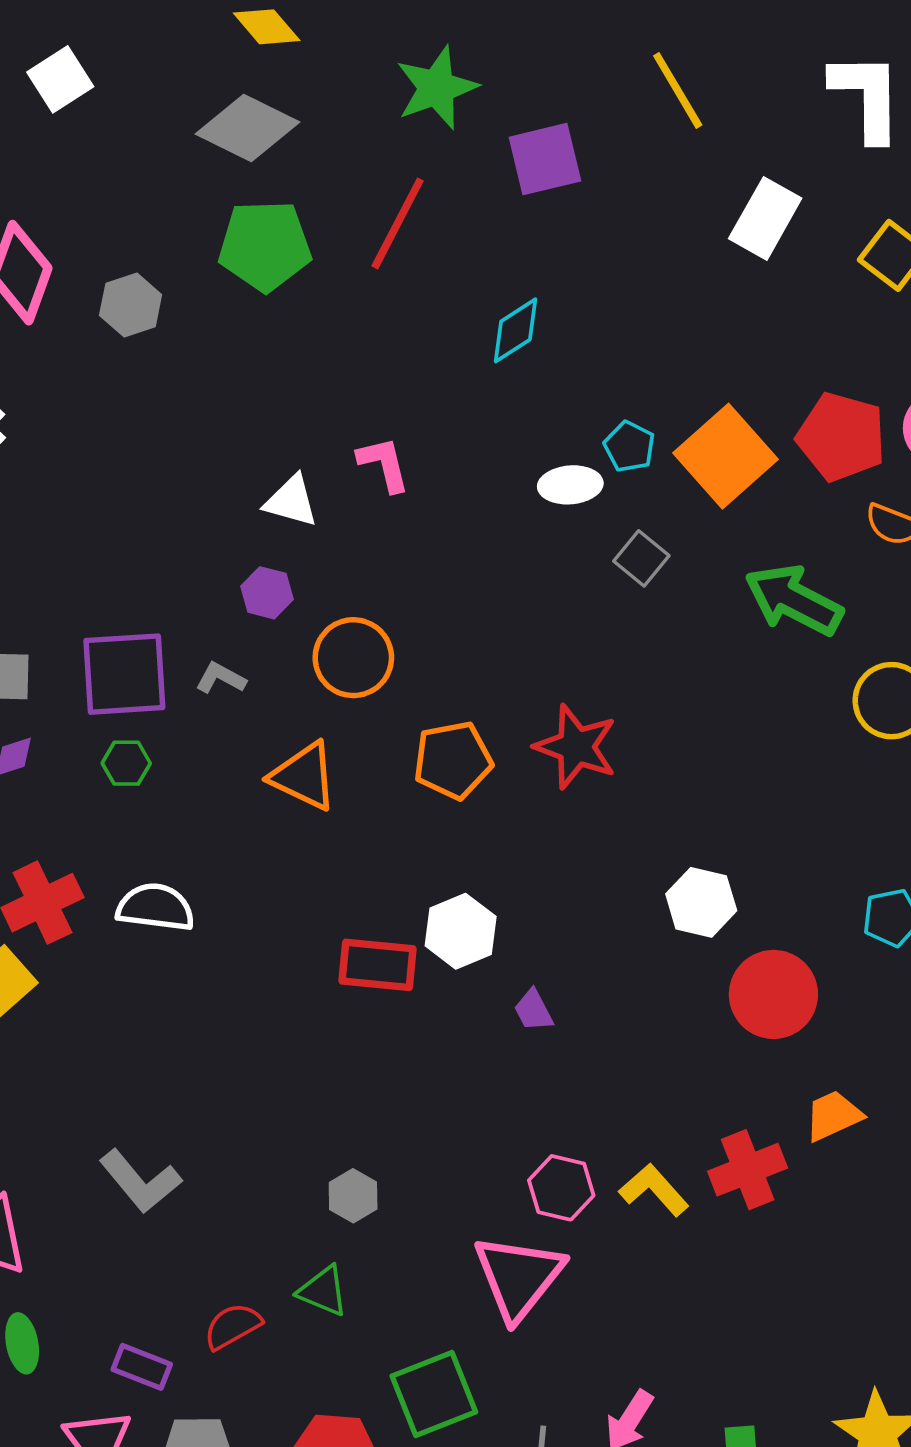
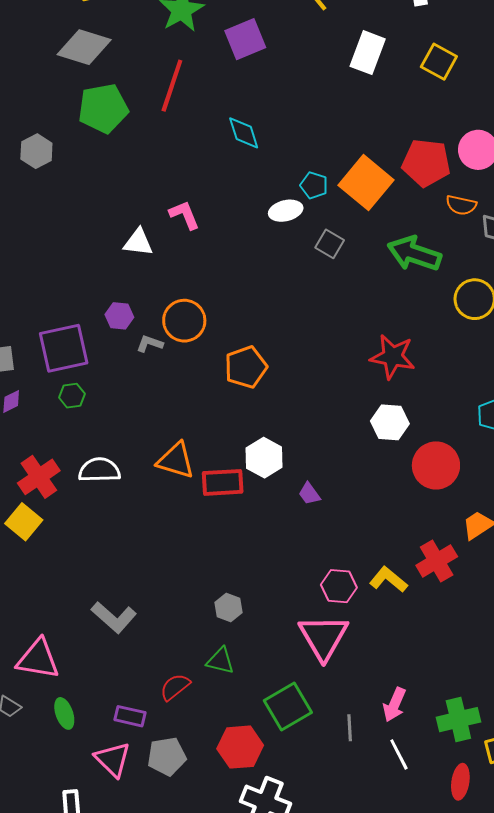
cyan diamond: (516, 330) -> (244, 133), turned -66
purple hexagon: (267, 593) -> (119, 316), moved
gray L-shape: (221, 678) -> (150, 344), moved
red star: (576, 747) -> (393, 357), moved
orange triangle: (304, 776) -> (176, 460), moved

